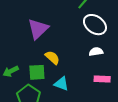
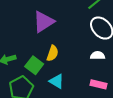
yellow semicircle: (52, 58) -> (53, 53), turned 56
green square: (37, 72) -> (34, 65), turned 30

